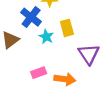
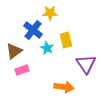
pink rectangle: (39, 73) -> (22, 70), moved

